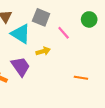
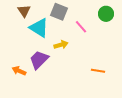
purple trapezoid: (21, 67) -> (39, 60), turned -100

